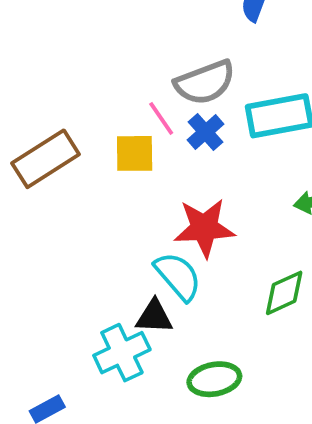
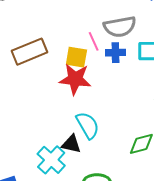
blue cross: (206, 132) -> (115, 53), turned 30
red star: (204, 228) -> (75, 79), moved
cyan cross: (122, 353) -> (51, 160), turned -32

